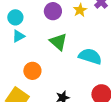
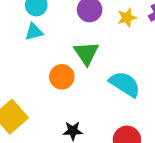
orange circle: (32, 71) -> (62, 77), moved

